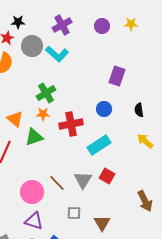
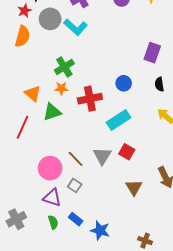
purple rectangle: (117, 76) -> (152, 53), moved
gray square: (74, 213) -> (75, 185), moved, turned 32
brown triangle: (102, 223) -> (134, 187), moved

